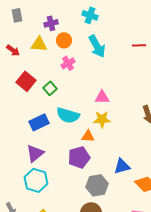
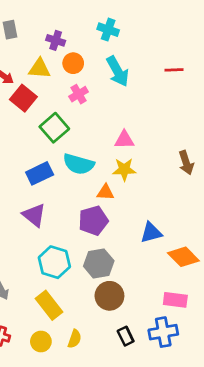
purple cross: (51, 23) -> (56, 40), turned 32
red square: (26, 81) -> (23, 98), moved
green square: (50, 88) -> (54, 128), size x1.5
purple triangle: (35, 153) -> (34, 215), turned -42
cyan hexagon: (36, 180) -> (54, 262), moved
gray hexagon: (97, 185) -> (99, 264), moved

